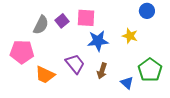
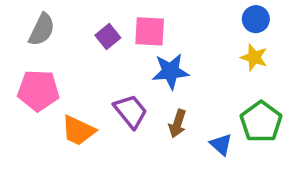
gray semicircle: (41, 25) -> (42, 30), moved
yellow star: (130, 36) -> (254, 57), moved

